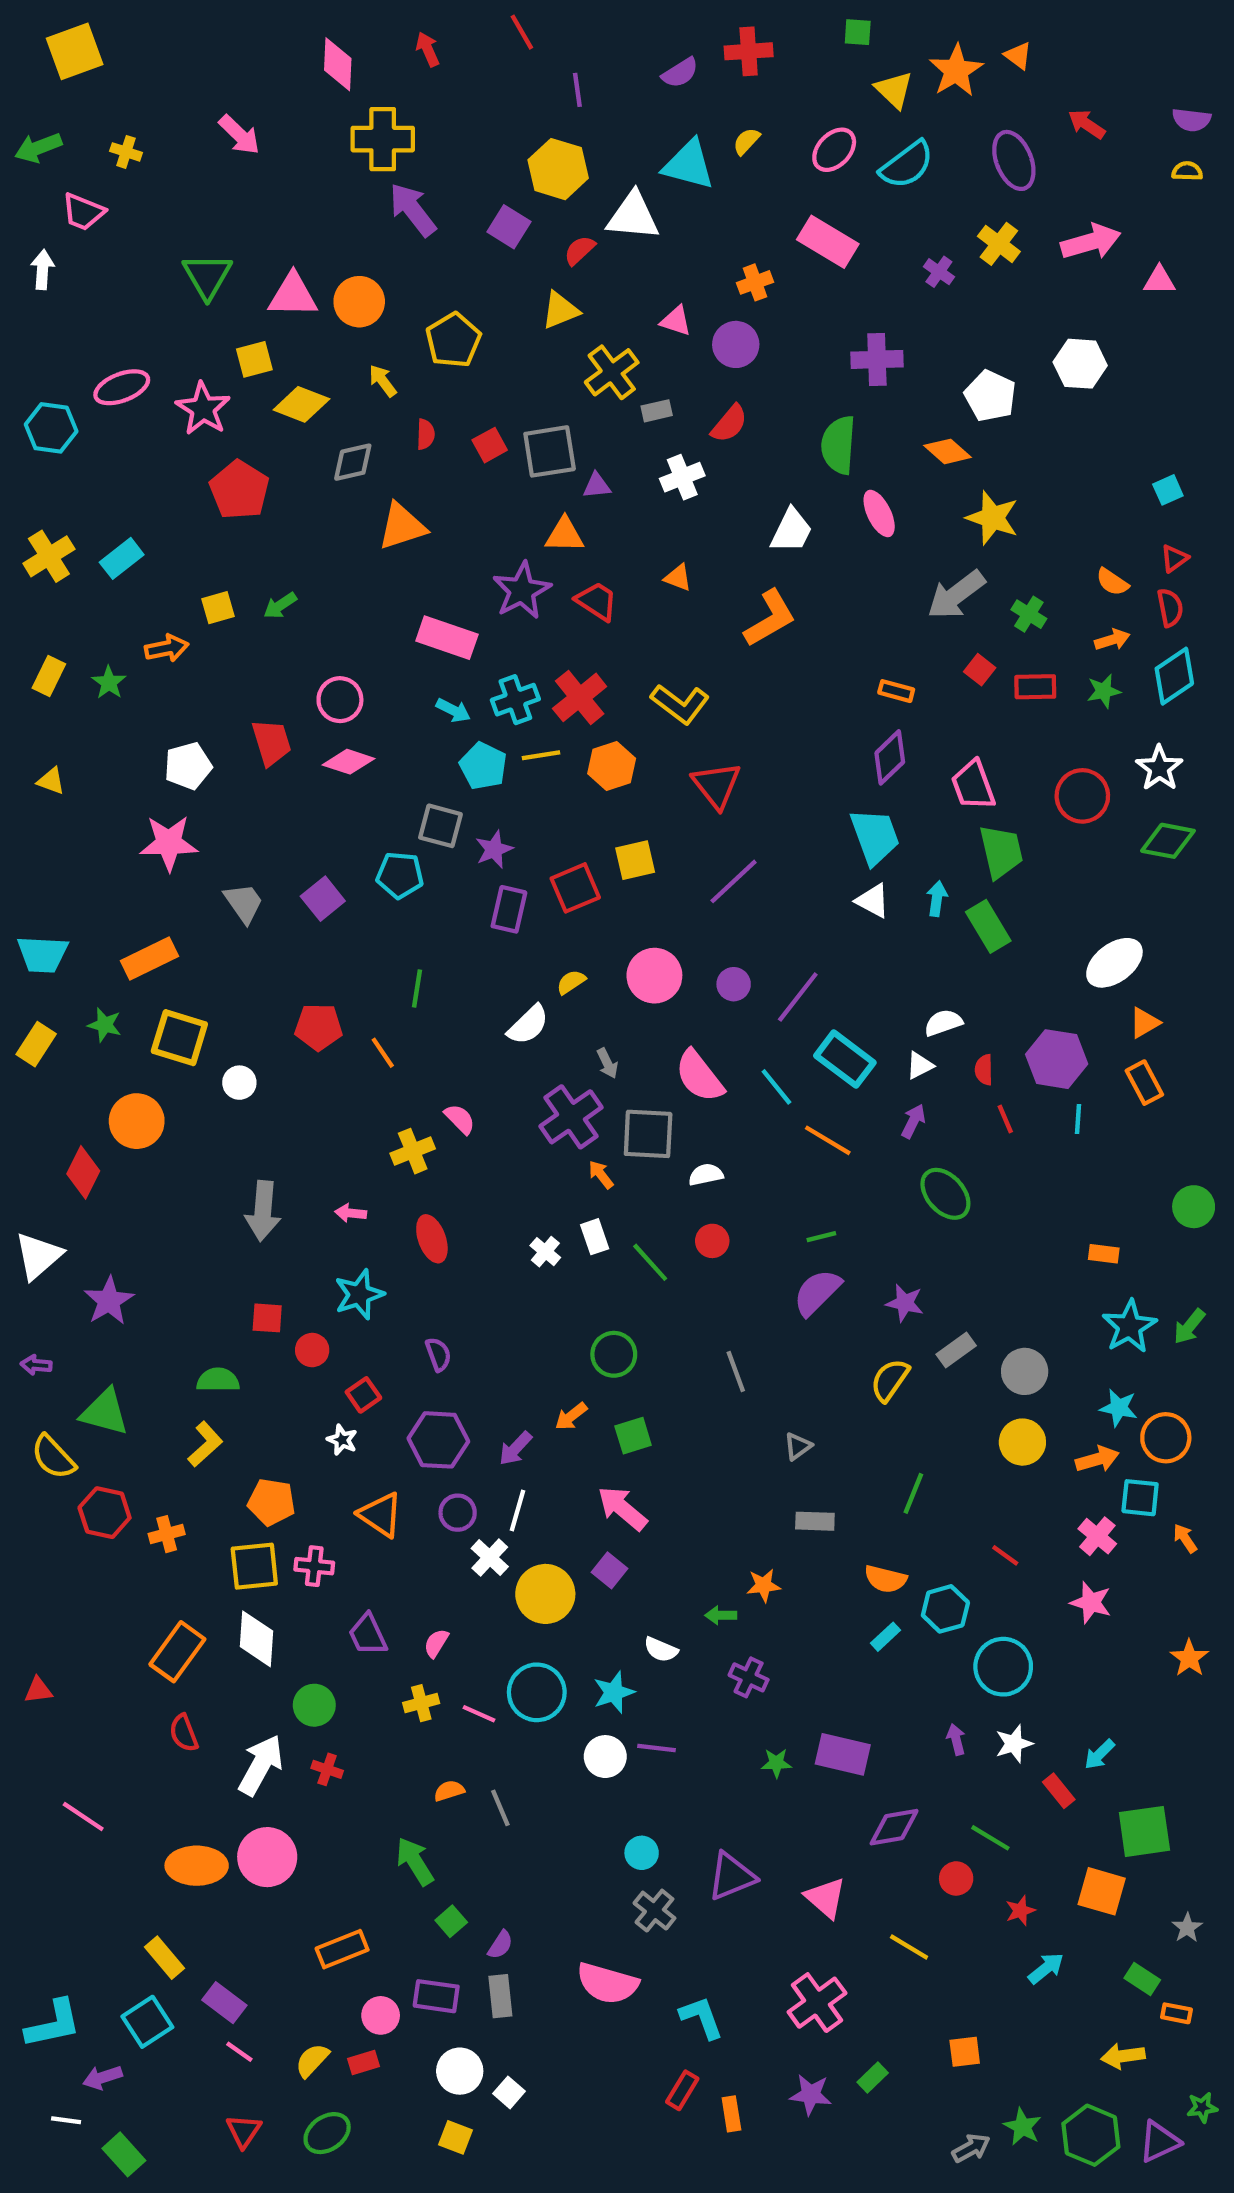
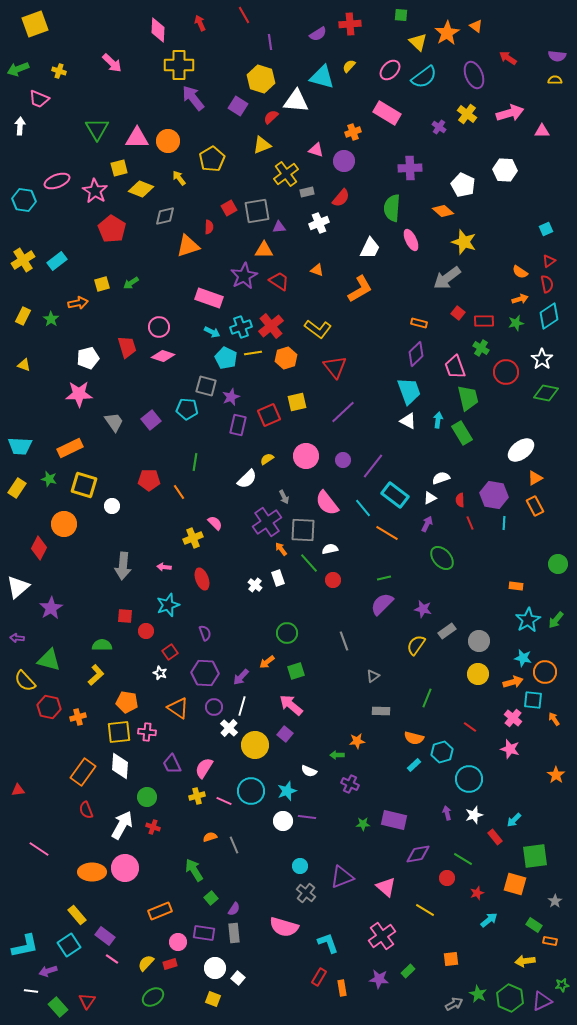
red semicircle: (426, 434) -> (209, 227), moved
green cross: (1029, 614) -> (481, 348), moved
green line: (650, 1262) -> (309, 563), moved
pink semicircle: (436, 1643) -> (204, 768), size x1.5
red triangle: (244, 2131) -> (87, 1001), moved

